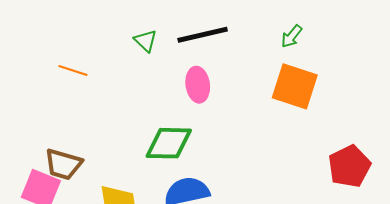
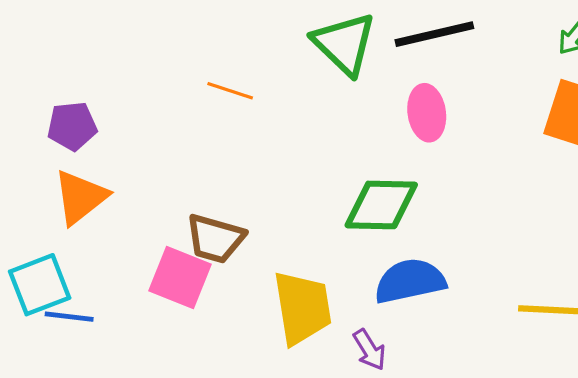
green triangle: (145, 41) -> (344, 44), size x1.8

